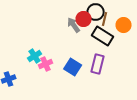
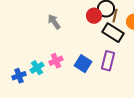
gray arrow: (74, 25) -> (54, 22), moved
cyan cross: (35, 56) -> (37, 68), moved

